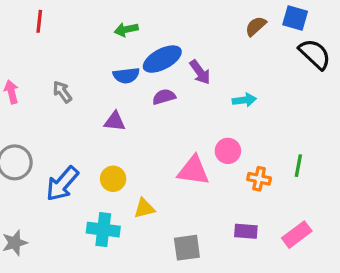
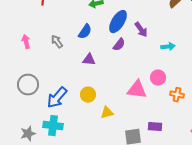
blue ellipse: (162, 59) -> (118, 22), turned -30
blue semicircle: (126, 75) -> (85, 32), moved, turned -49
purple semicircle: (164, 97) -> (119, 45), turned 144
cyan cross: (103, 230) -> (53, 126), moved
purple rectangle: (246, 231) -> (155, 127), moved

